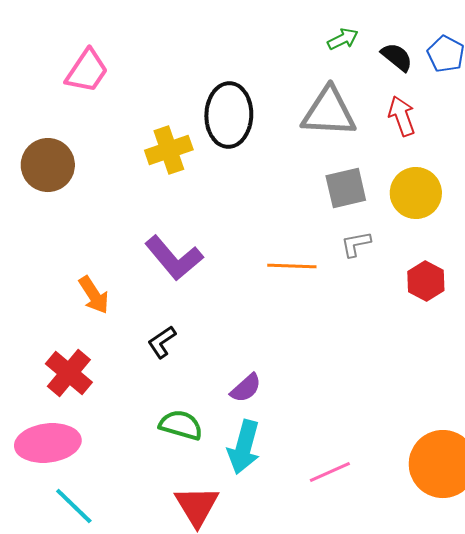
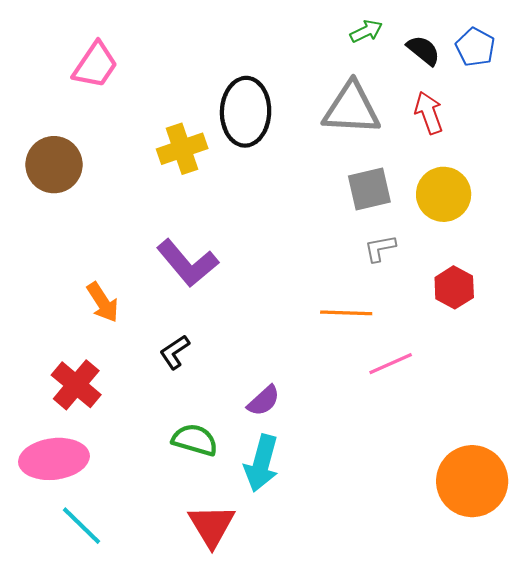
orange line: (292, 266) -> (346, 313), moved
pink line: (330, 472) -> (391, 364), moved

